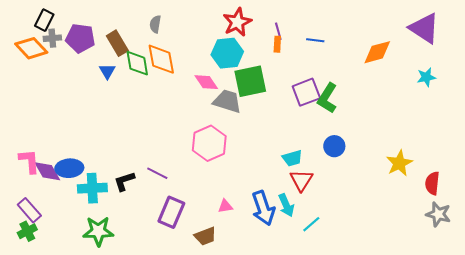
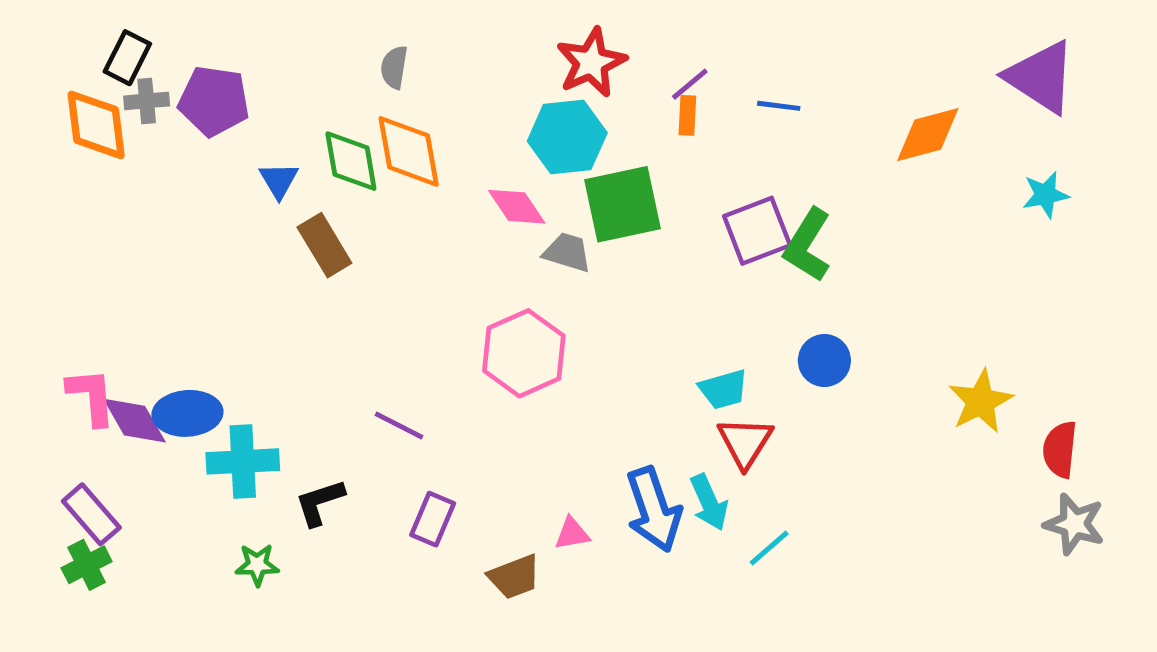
purple line: (278, 31) -> (690, 84), turned 66
brown rectangle: (117, 43) -> (324, 245), moved
orange diamond: (31, 48) -> (96, 125), turned 36
gray trapezoid: (227, 101) -> (567, 252), size x0.7
black L-shape: (124, 181) -> (320, 502), moved
pink triangle: (225, 206) -> (572, 534), moved
purple rectangle: (171, 212) -> (433, 519), size x0.7
green star: (98, 231) -> (257, 565), size x0.6

